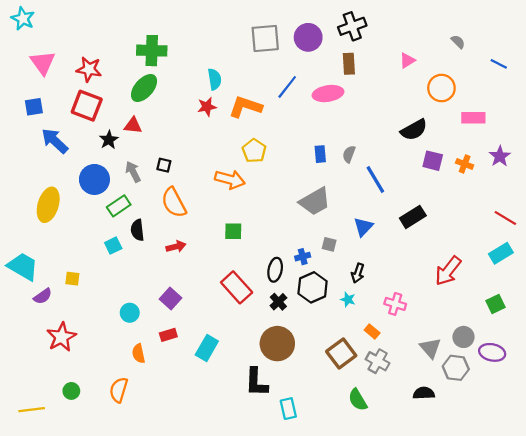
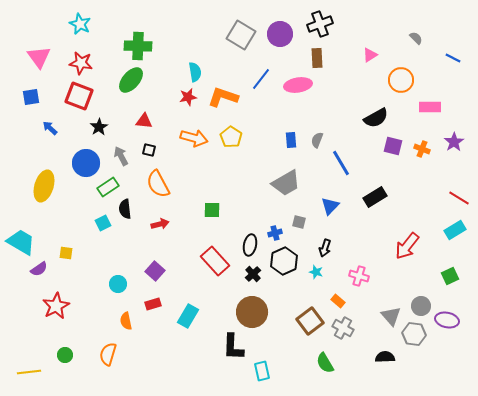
cyan star: (23, 19) -> (80, 24), moved
gray square: (265, 38) -> (241, 35), turned 36
red triangle: (133, 125) -> (144, 121), moved
blue arrow: (55, 141) -> (50, 128), size x0.6
orange arrow: (230, 179) -> (194, 138), moved

